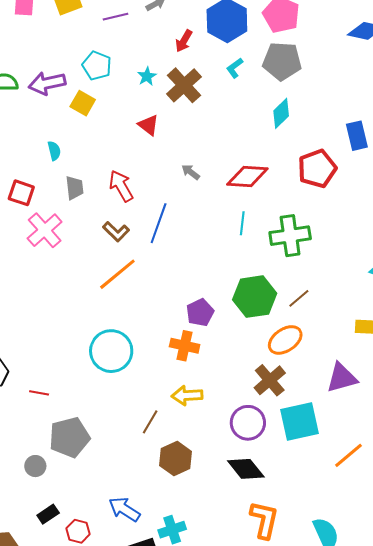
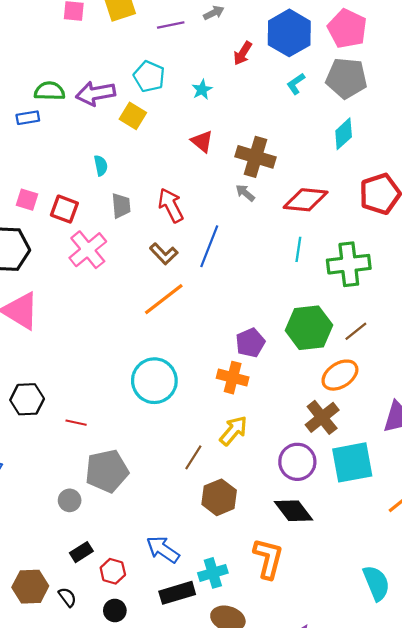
brown cross: (184, 85) -> (256, 157), moved, turned -33
yellow arrow: (187, 395) -> (233, 431), turned 132
orange L-shape: (264, 520) -> (268, 558), moved

